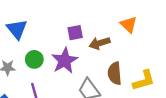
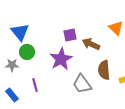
brown arrow: (100, 43) -> (91, 44), turned 42
green circle: (34, 59) -> (27, 52), moved

